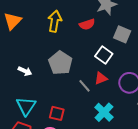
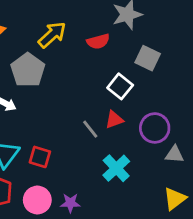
yellow arrow: (55, 21) -> (52, 35), turned 35
gray pentagon: (60, 63) -> (28, 70), moved
red square: (57, 113) -> (40, 157), moved

